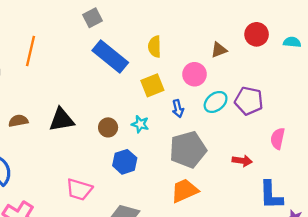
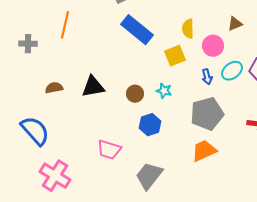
yellow semicircle: (155, 47) -> (188, 29), moved
blue arrow: (178, 109) -> (207, 77), moved

